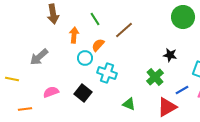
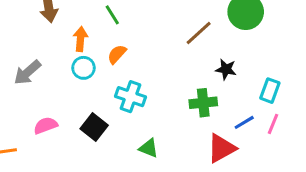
brown line: (124, 30) -> (199, 33), moved
cyan circle: (85, 58) -> (84, 68), moved
green cross: (155, 77) -> (203, 103), turned 36
green triangle: (129, 104) -> (149, 148), moved

